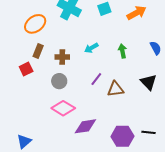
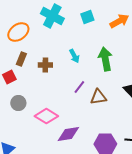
cyan arrow: (91, 48) -> (74, 56), turned -88
green arrow: (122, 51) -> (105, 59), size x1.6
gray circle: (59, 81) -> (18, 103), moved

